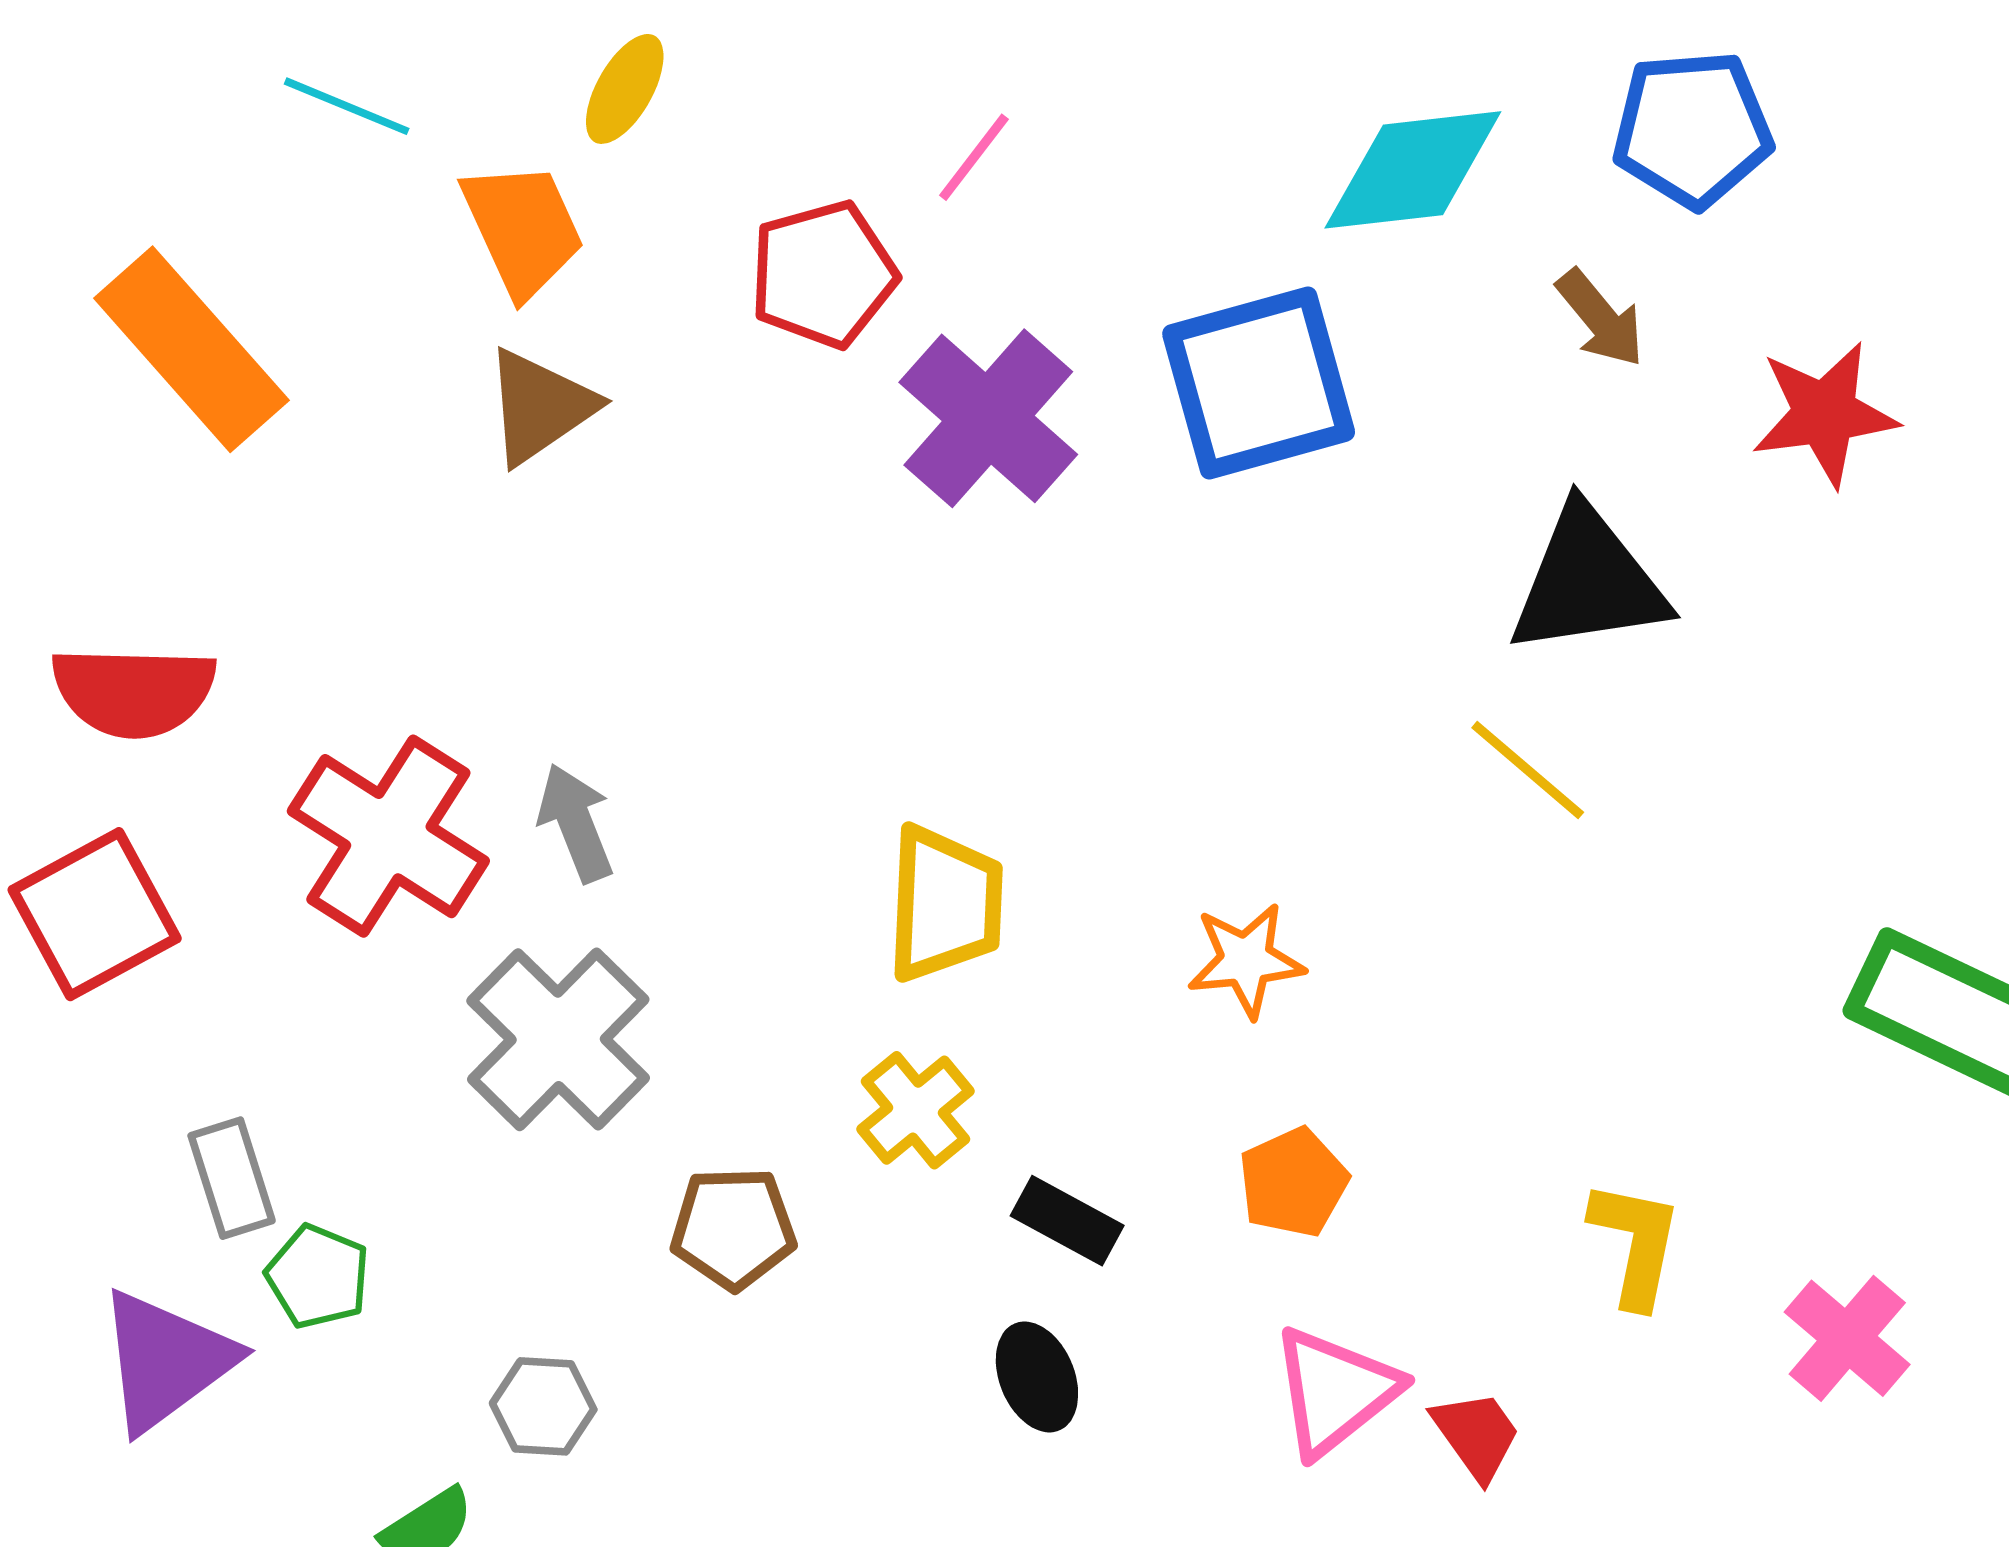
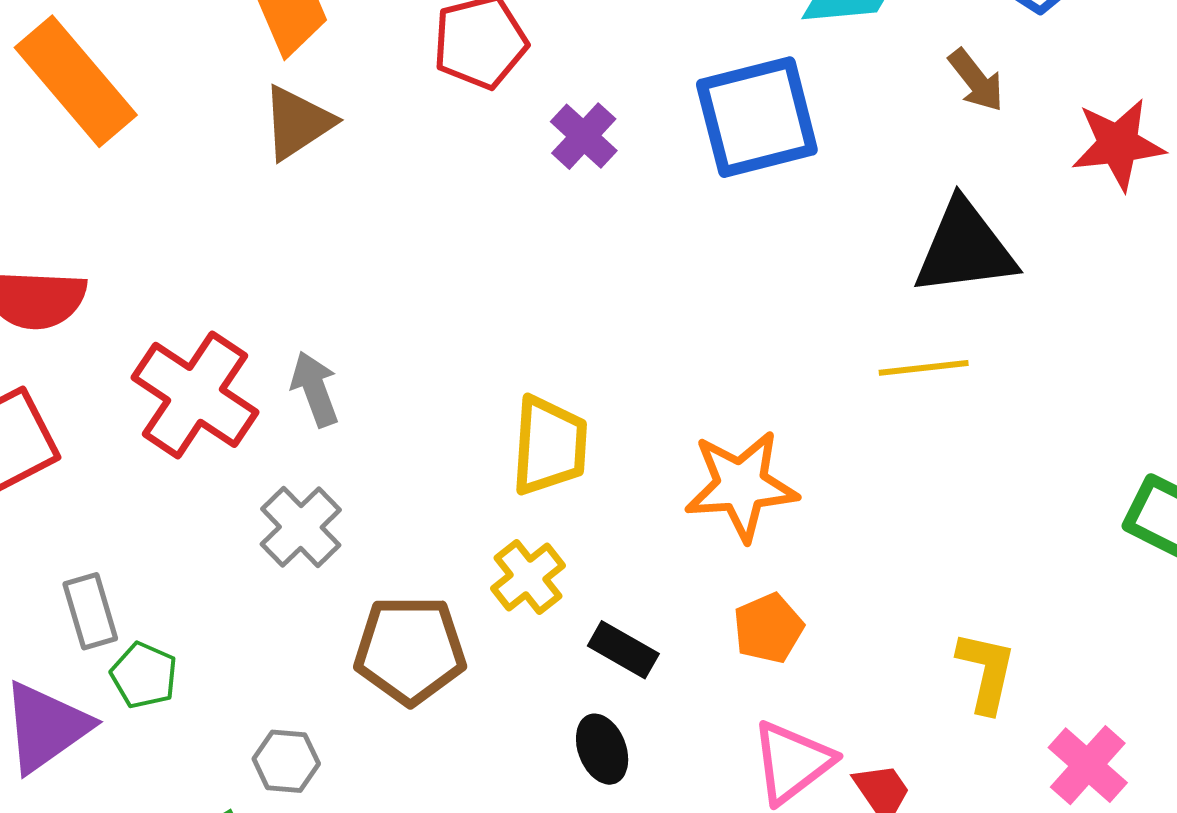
purple cross: (988, 418) -> (584, 136), size x0.6
yellow line: (1528, 770) -> (924, 368), turned -48
orange star: (1246, 960) -> (741, 486), size x1.5
gray cross: (558, 1039) -> (301, 527), size x0.7
brown pentagon: (733, 1228) -> (410, 650), size x1.4
pink cross: (1847, 1338) -> (1088, 765), moved

